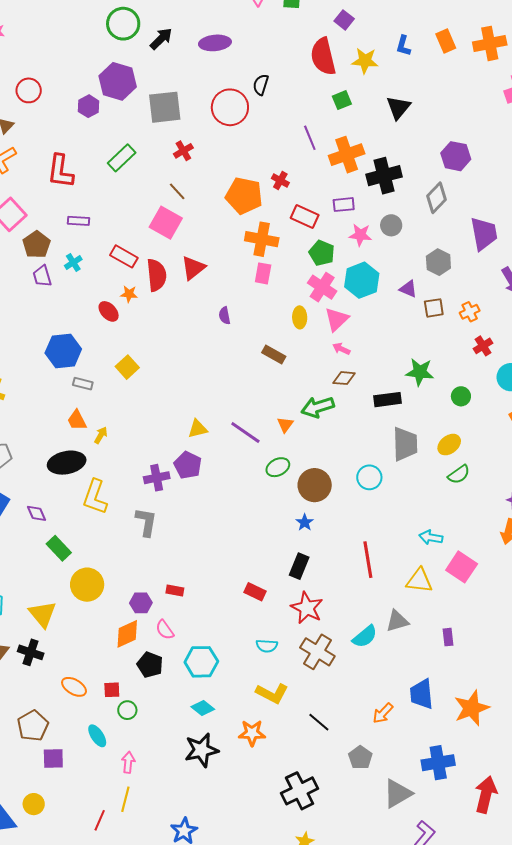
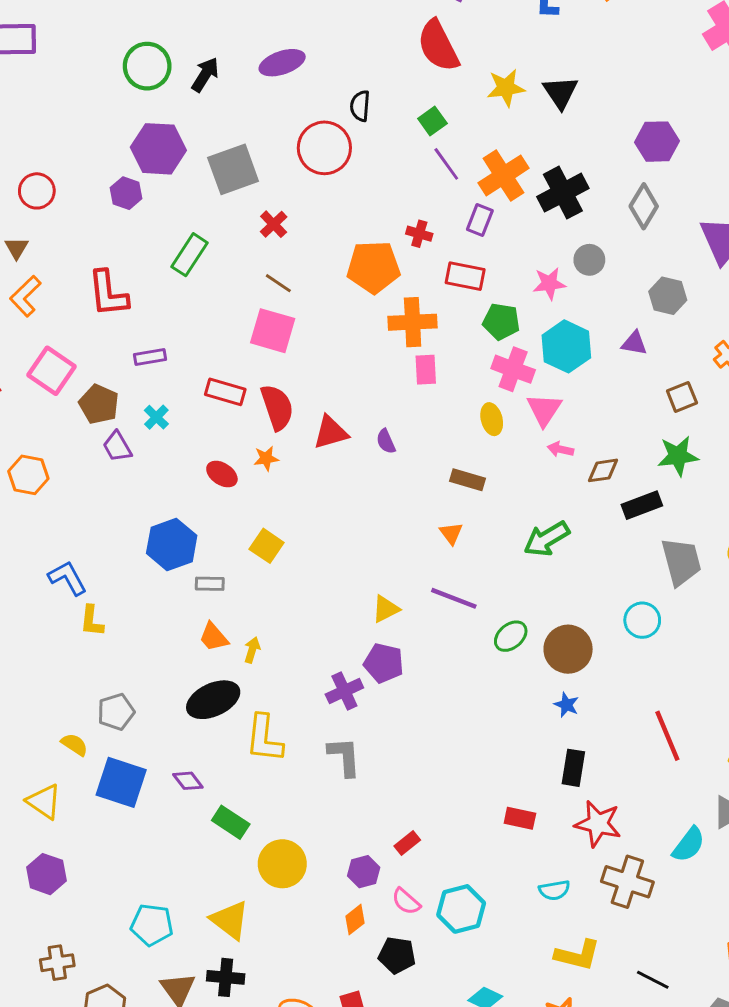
yellow star: (365, 61) -> (506, 88), moved
green square: (342, 100) -> (432, 121), moved
purple rectangle: (344, 205) -> (480, 220), moved, turned -50
red triangle: (193, 268) -> (331, 432), moved, turned 36
orange star: (129, 294) -> (266, 458), moved
brown square: (434, 308) -> (682, 397), moved
brown diamond: (344, 378) -> (603, 470), moved
orange triangle: (285, 425) -> (451, 533), moved
red rectangle: (175, 590) -> (407, 843), turned -36
orange diamond: (127, 634) -> (355, 920), size x0.7
cyan hexagon: (201, 662) -> (461, 909), moved

